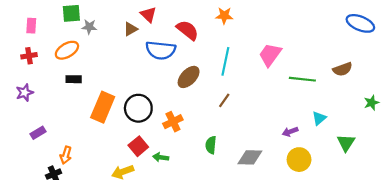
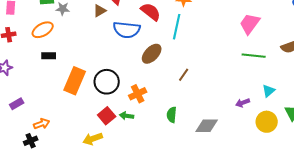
pink trapezoid: (270, 55) -> (250, 24), moved
cyan line: (225, 61) -> (177, 27), moved
orange arrow: (66, 155) -> (42, 124), turned -126
green arrow: (161, 157) -> (127, 116), moved
yellow circle: (299, 160) -> (267, 122), moved

